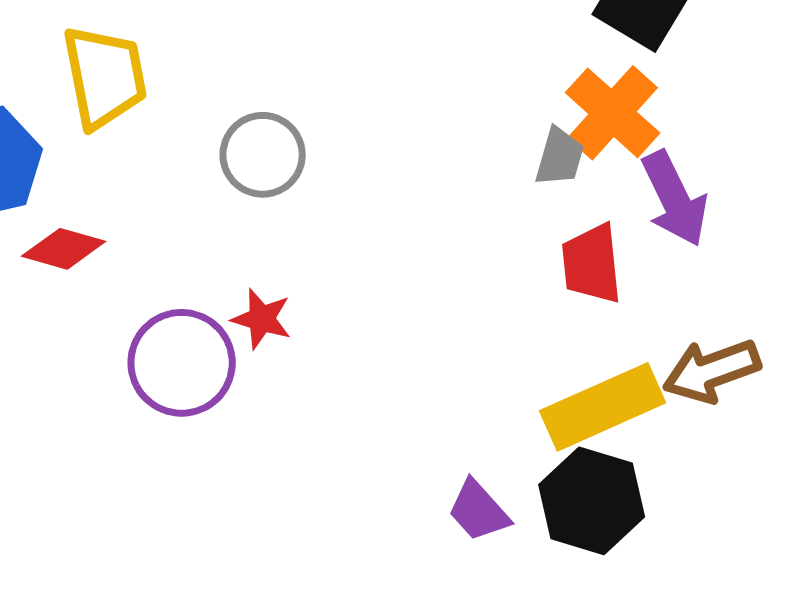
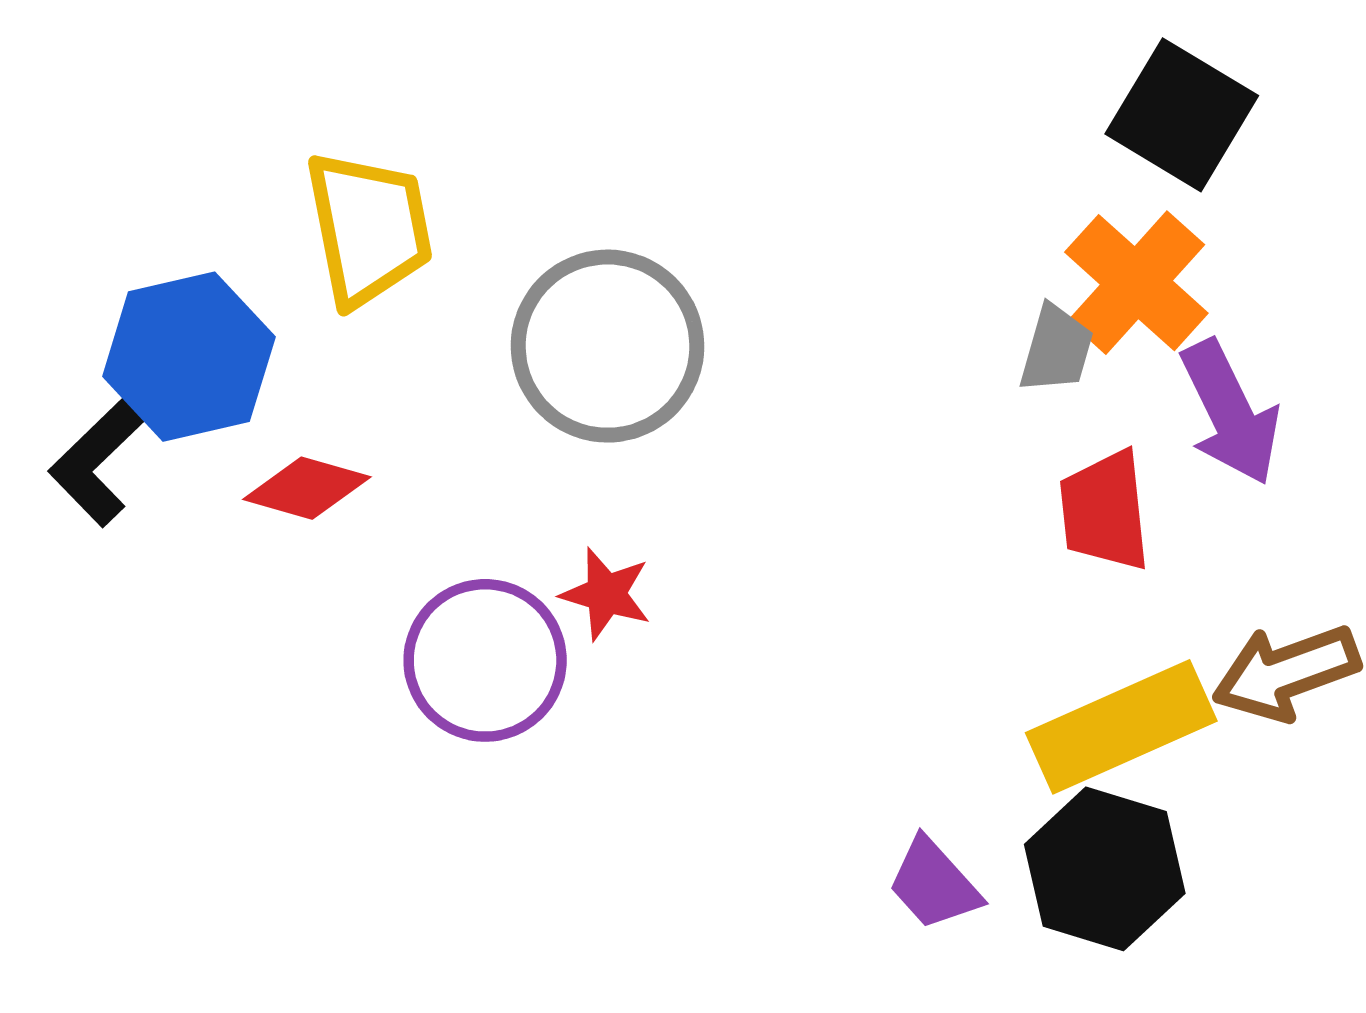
gray circle: (263, 155) -> (608, 346), size x1.5

